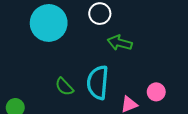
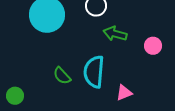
pink circle: (156, 92) -> (153, 46), moved

